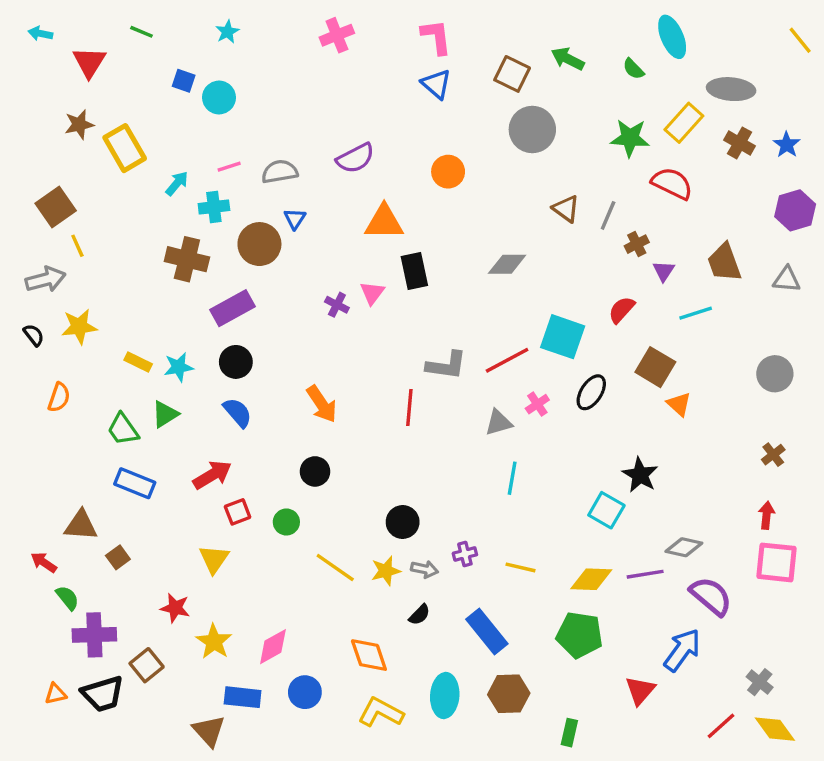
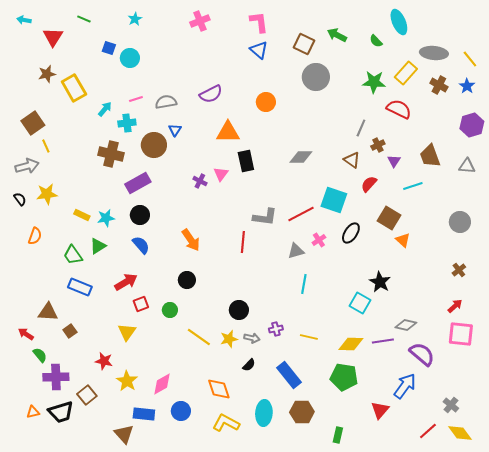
yellow line: (800, 40) -> (470, 59), moved
brown triangle: (566, 209) -> (352, 160), moved
red arrow: (766, 515) -> (455, 306), turned 42

